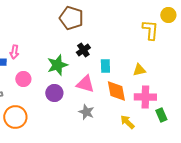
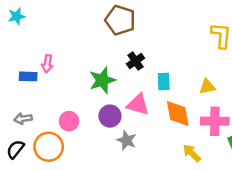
pink circle: (23, 79) -> (69, 121), moved
purple circle: (54, 93) -> (110, 116), moved
gray star: (86, 112) -> (127, 140), moved

